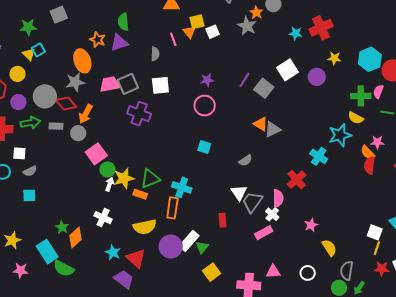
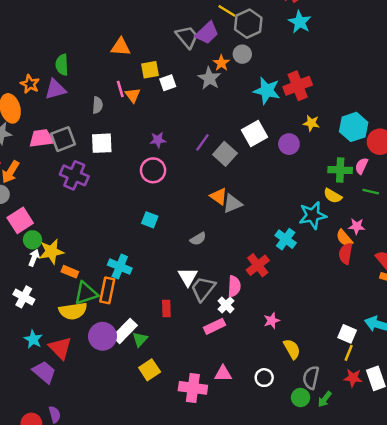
orange triangle: (189, 32) -> (133, 95), moved
cyan star: (296, 33) -> (267, 91), size x1.6
green triangle: (150, 179) -> (86, 293), moved

